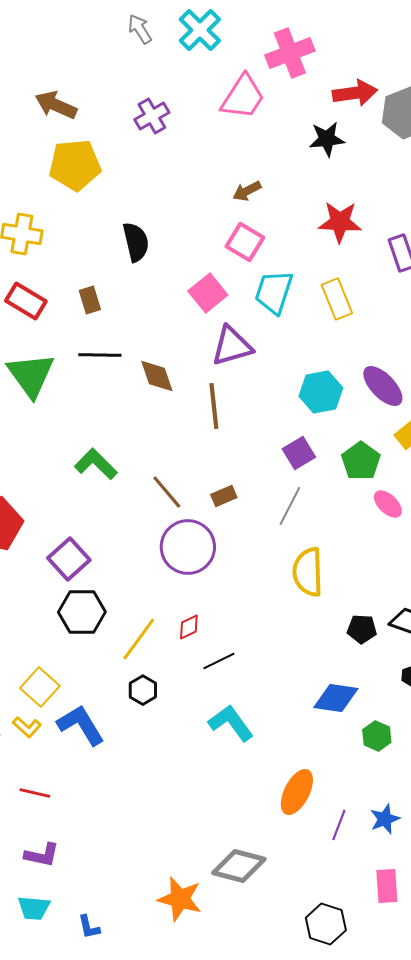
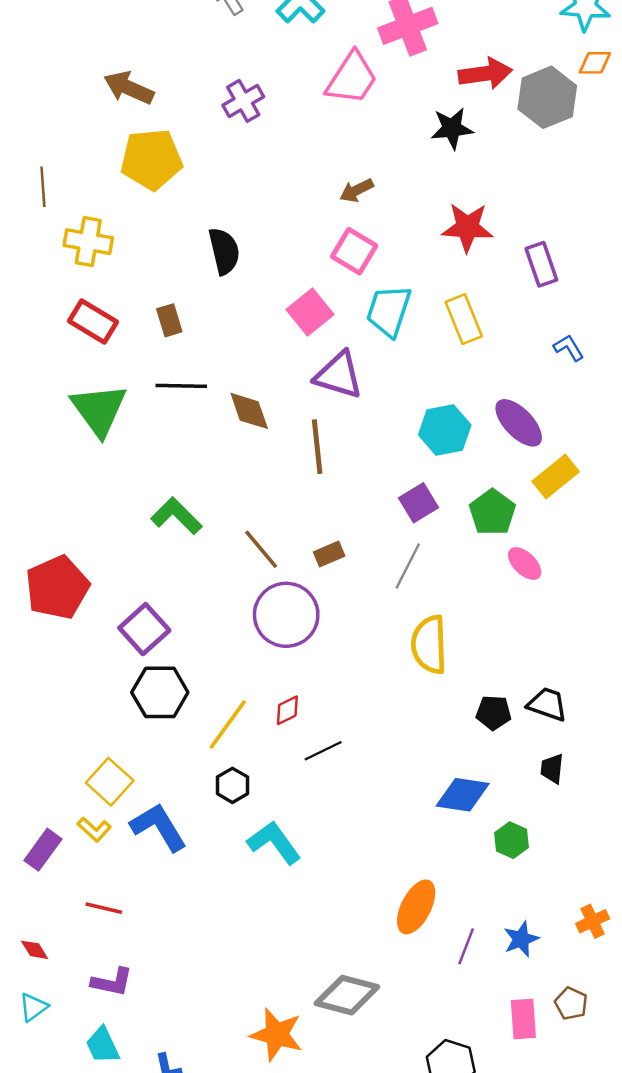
purple triangle: (232, 346) -> (339, 375), turned 33
cyan L-shape: (231, 723) -> (274, 843), moved
cyan trapezoid: (34, 908) -> (103, 1045), turned 60

